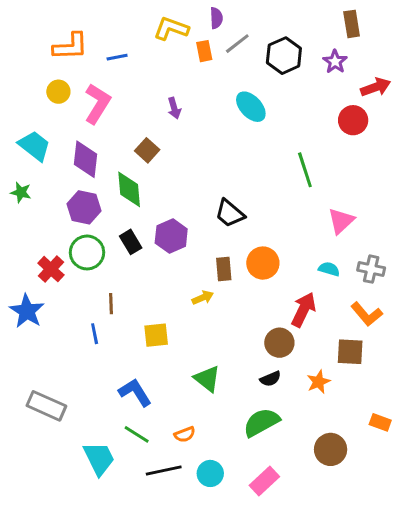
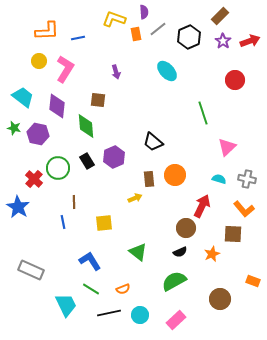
brown rectangle: (352, 24) -> (220, 16), moved, turned 54
red arrow: (376, 87) -> (250, 41), moved
brown square: (147, 150) -> (98, 100), turned -35
purple hexagon: (84, 207) -> (38, 134), moved

